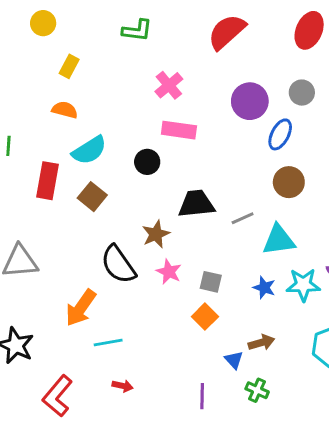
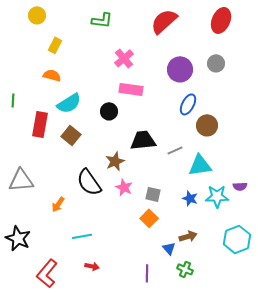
blue ellipse: (280, 134) -> (188, 104), moved
orange arrow: (81, 308) -> (58, 204), moved, size x0.6

